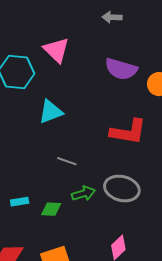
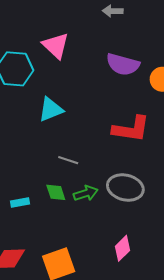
green diamond: (51, 209) -> (56, 192), moved, turned 70

